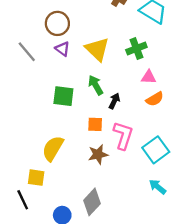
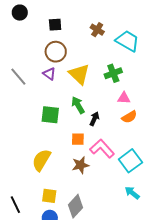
brown circle: (57, 23) -> (56, 52), moved
pink L-shape: (123, 135) -> (102, 149), turned -60
yellow square: (36, 178) -> (49, 196), moved

